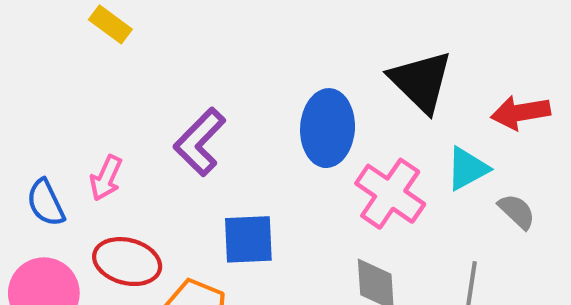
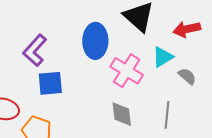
blue square: (248, 239) -> (50, 83), moved

